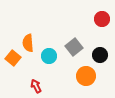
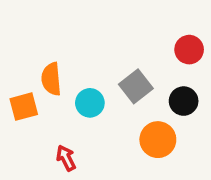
red circle: (102, 19) -> (189, 50), moved
orange square: (13, 58) -> (24, 107), turned 35

